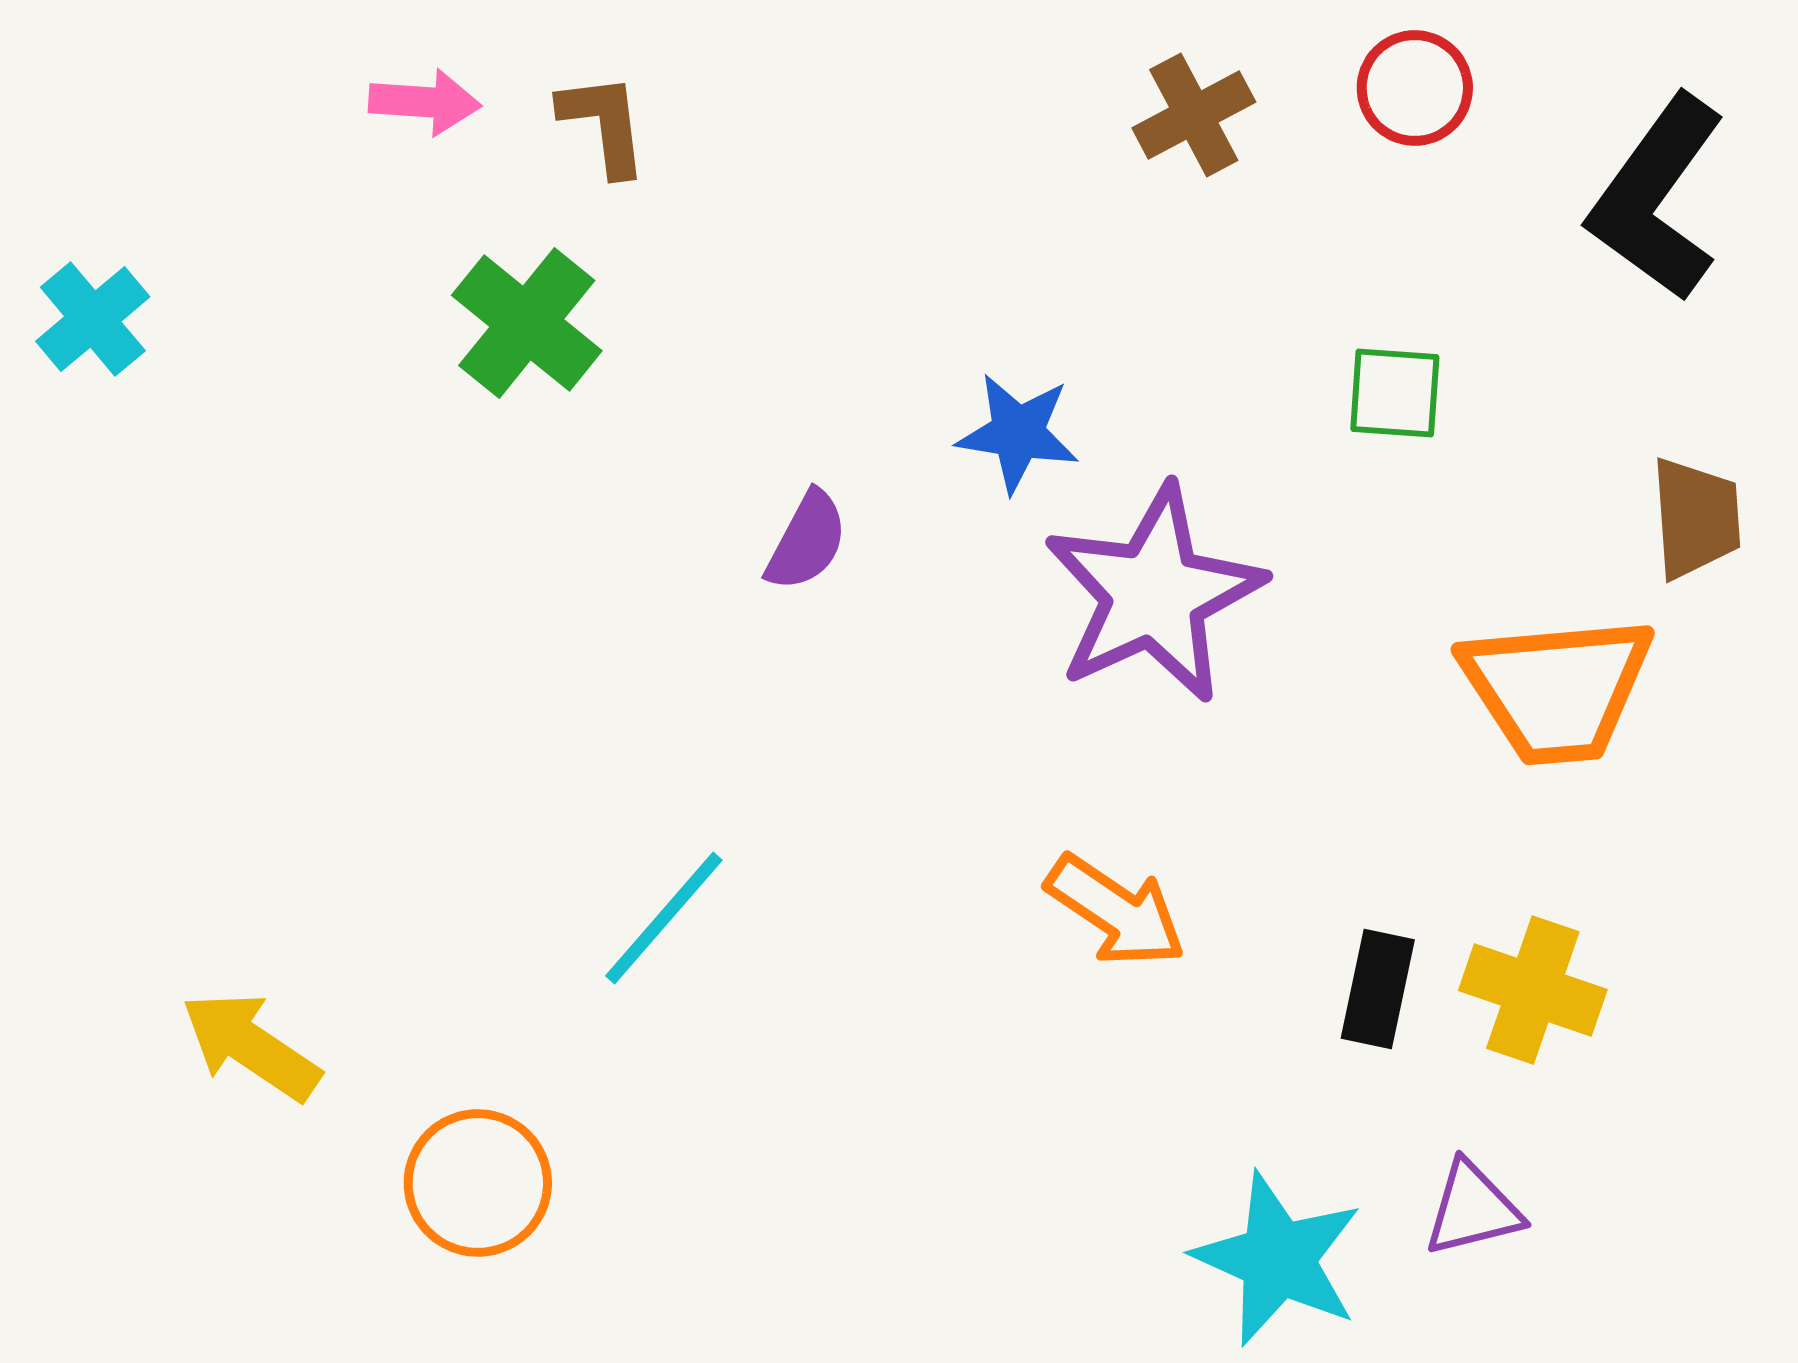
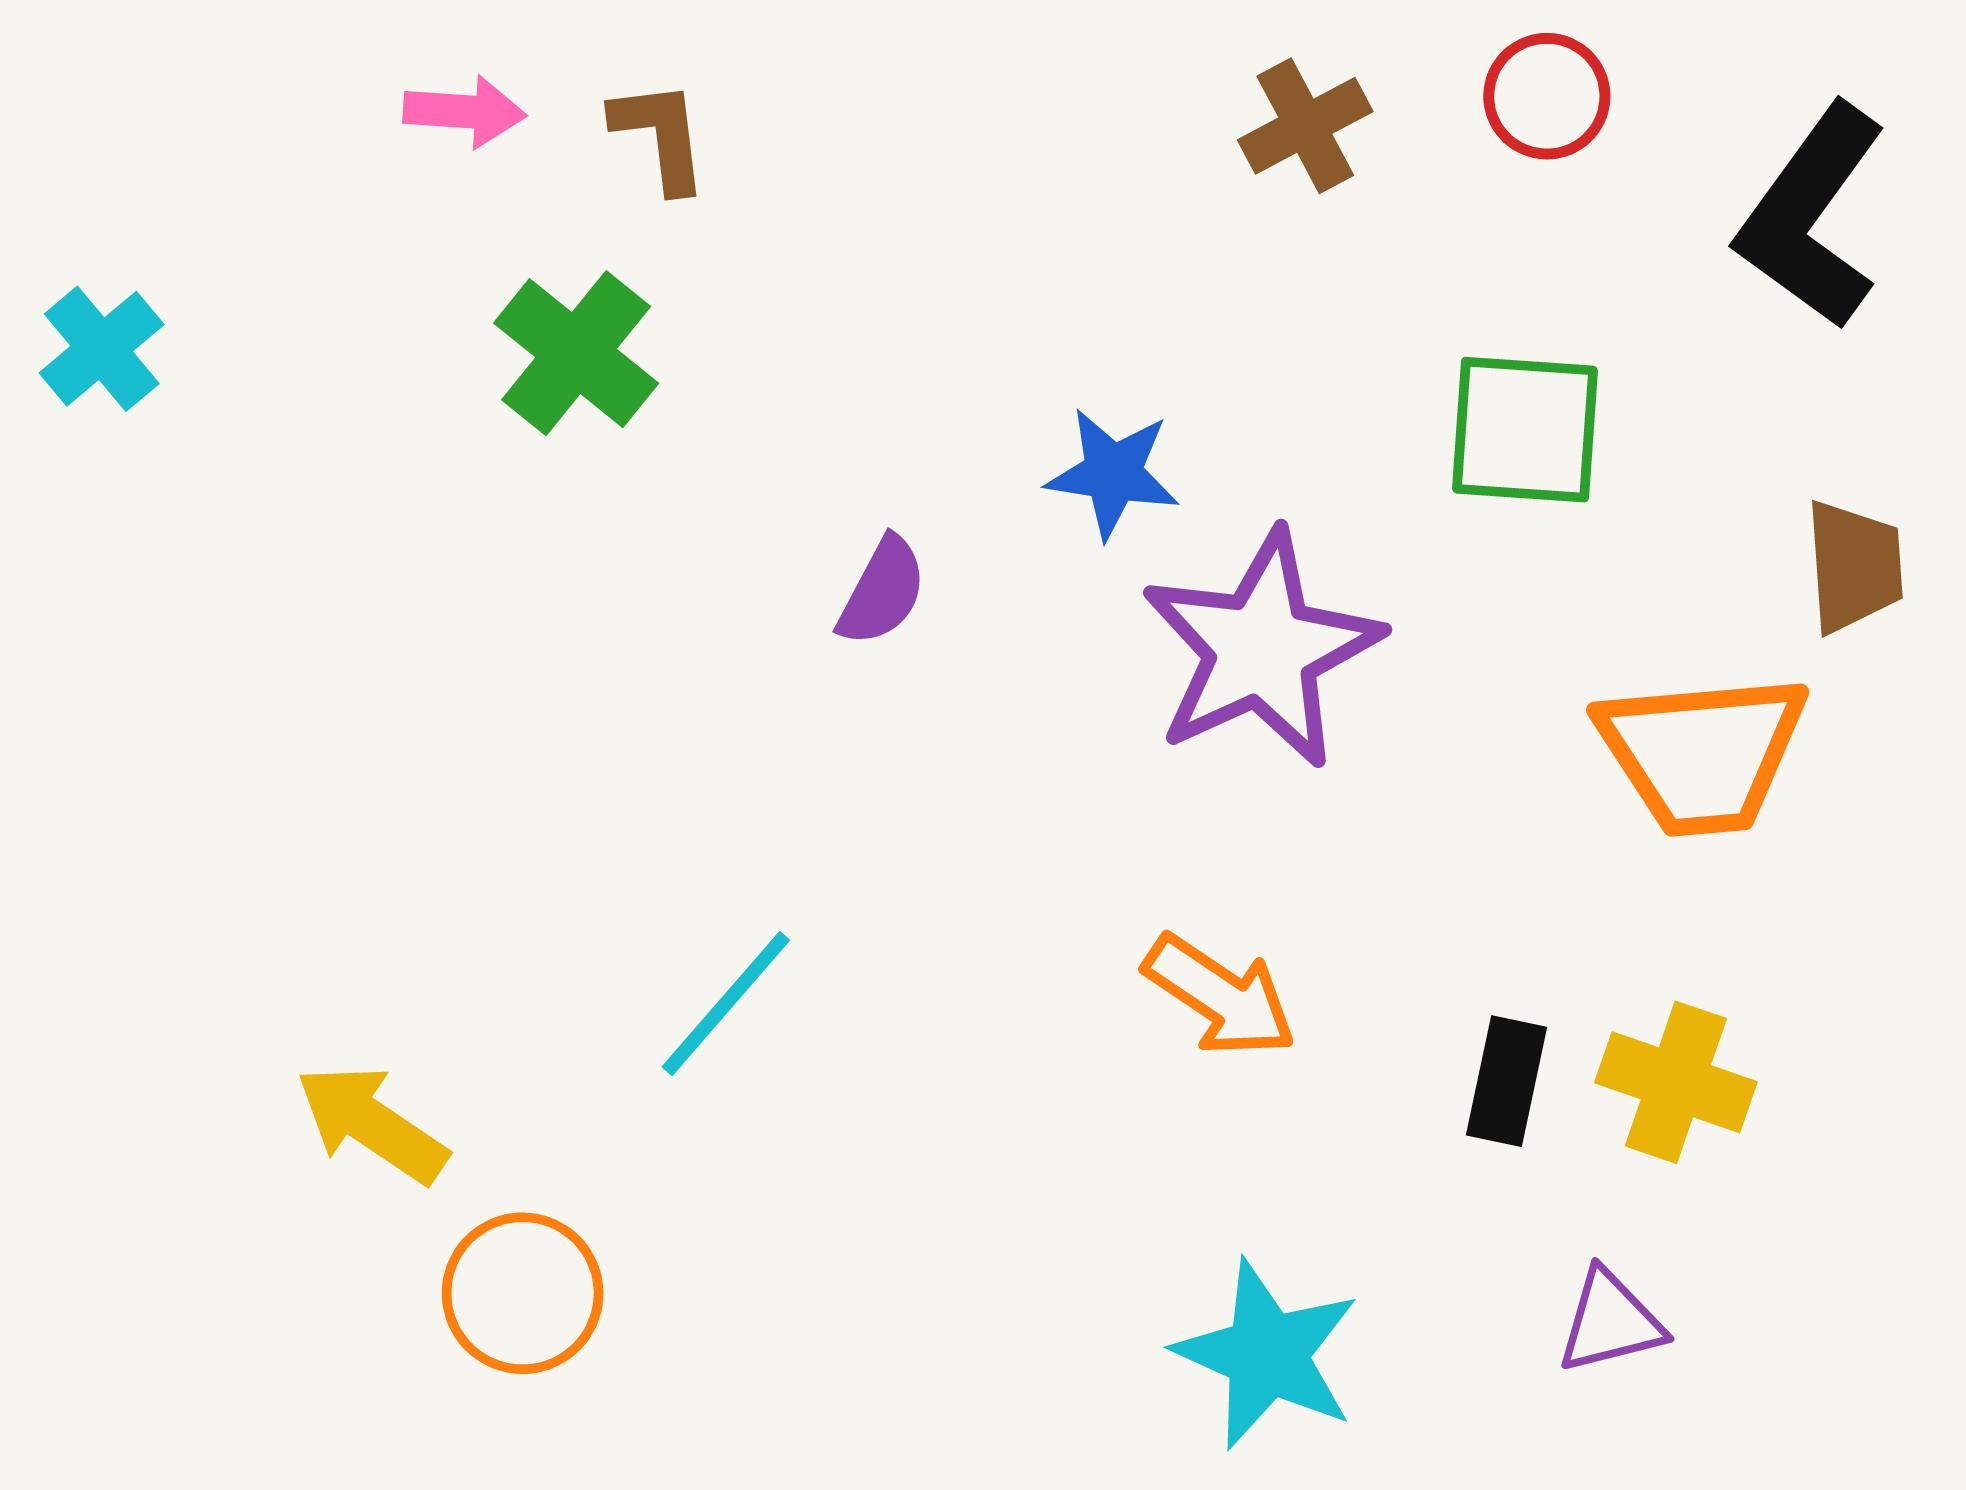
green square: (1395, 393) -> (1525, 430), size x1.5
yellow arrow: (251, 1046) -> (372, 1124), moved
cyan star: (1278, 1259) -> (1267, 1354), moved

